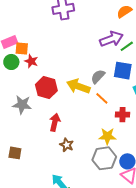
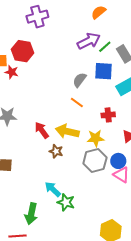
yellow arrow: (78, 86) -> (67, 131), moved
red hexagon: (46, 88) -> (23, 51), moved
orange line: (102, 98) -> (77, 103), moved
red arrow: (55, 122) -> (42, 130), turned -42

